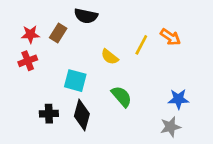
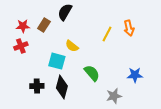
black semicircle: (86, 16) -> (65, 12), turned 108
orange arrow: (170, 37) -> (129, 28), turned 42
yellow semicircle: (110, 57) -> (72, 46), moved
gray star: (170, 127) -> (114, 96), moved

